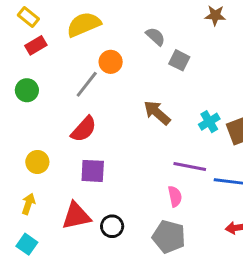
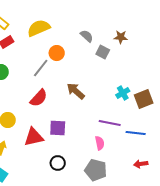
brown star: (215, 16) -> (121, 37), moved
brown arrow: (157, 113) -> (76, 91), moved
purple square: (93, 171) -> (58, 128), moved
red triangle: (76, 216) -> (34, 137), moved

